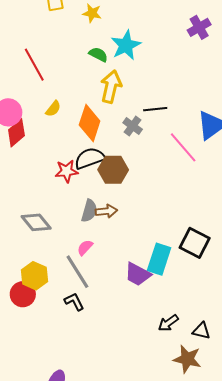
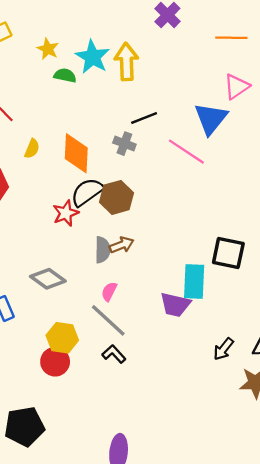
yellow star: (92, 13) -> (48, 49), moved, turned 30
yellow arrow: (111, 87) -> (126, 62), moved

